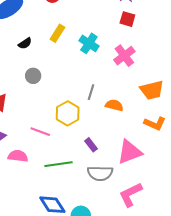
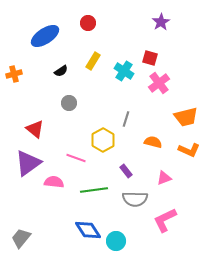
red square: (127, 19) -> (150, 58), moved
orange semicircle: (114, 105) -> (153, 142), moved
pink triangle: (129, 152) -> (164, 178), size x0.6

